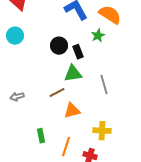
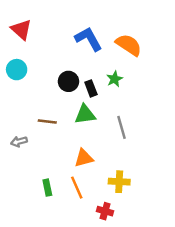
green star: (98, 36) -> (114, 79), moved
brown line: (57, 93) -> (47, 121), moved, turned 35
orange line: (66, 147) -> (77, 188), moved, turned -42

